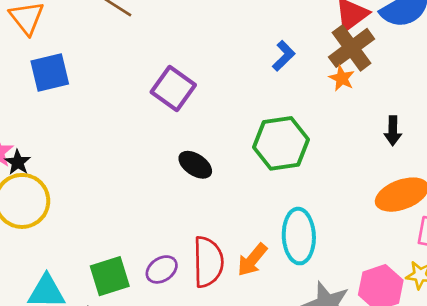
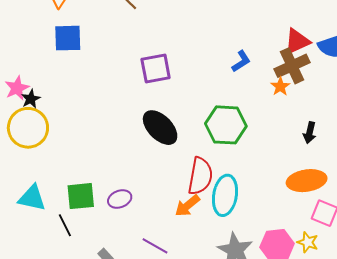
purple square: (173, 89) -> (156, 69), turned 32
black ellipse: (195, 165) -> (160, 128), size x1.5
red semicircle: (208, 262) -> (200, 176), moved

